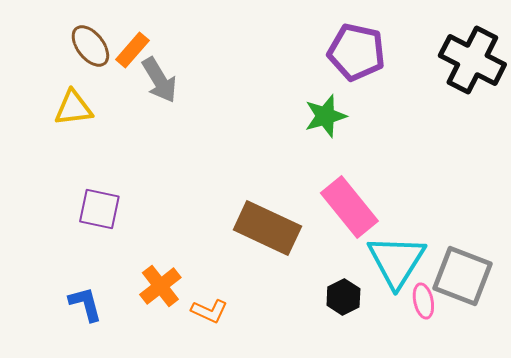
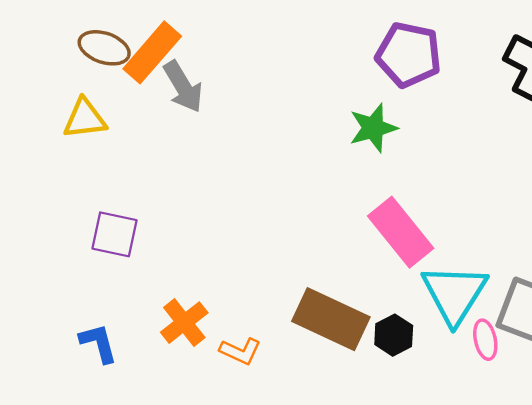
brown ellipse: (90, 46) -> (104, 48), turned -33
orange rectangle: (132, 50) -> (152, 52), size x1.5
brown rectangle: (267, 228) -> (331, 319), moved

